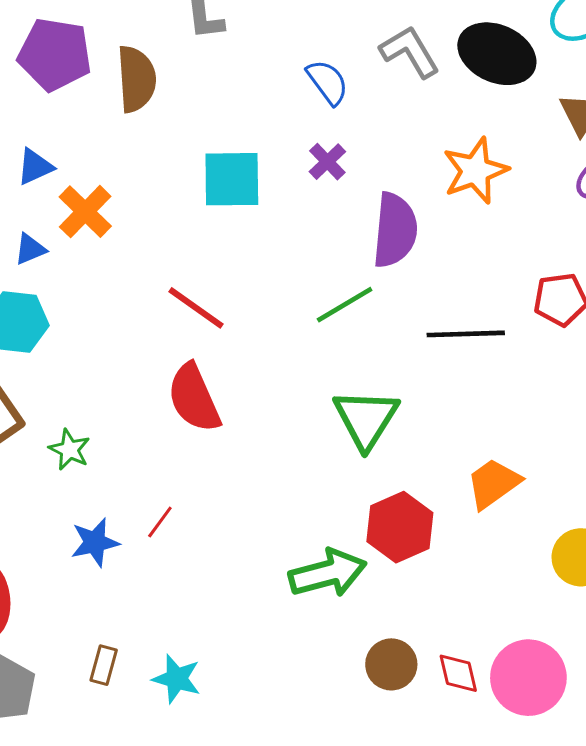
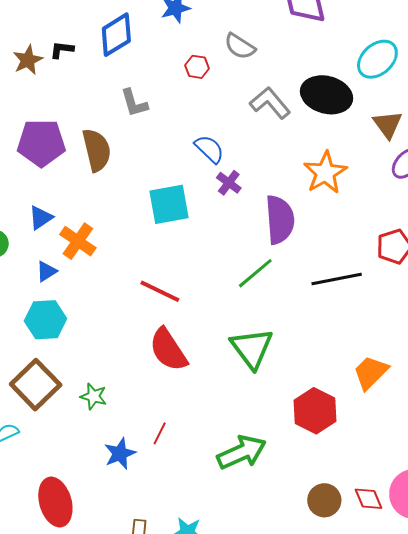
blue semicircle: (327, 82) -> (209, 149), moved
green triangle: (366, 419) -> (252, 348), moved
green arrow: (328, 573) -> (242, 452), moved

